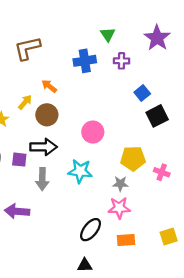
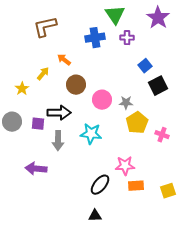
green triangle: (108, 34) -> (115, 15), size x1.5
brown circle: (47, 115) -> (76, 85), moved
yellow pentagon: (133, 158) -> (137, 123), turned -30
gray star: (120, 184) -> (126, 103), moved
orange rectangle: (126, 240) -> (136, 186), moved

